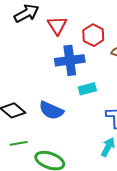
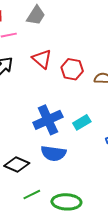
red triangle: (57, 25) -> (42, 59), moved
blue cross: (70, 60) -> (48, 120), moved

